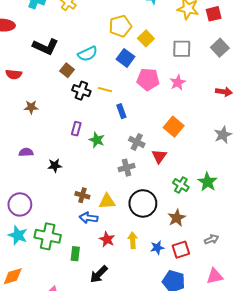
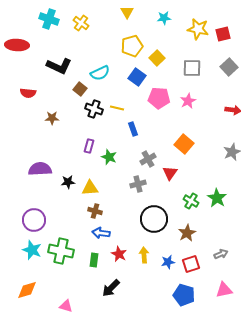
brown star: (31, 107) -> (52, 118), moved
gray cross: (137, 142) -> (148, 159), turned 35
purple semicircle: (26, 152) -> (40, 169), size x1.6
yellow triangle: (107, 201) -> (90, 188), moved
green rectangle: (75, 254) -> (94, 260), moved

